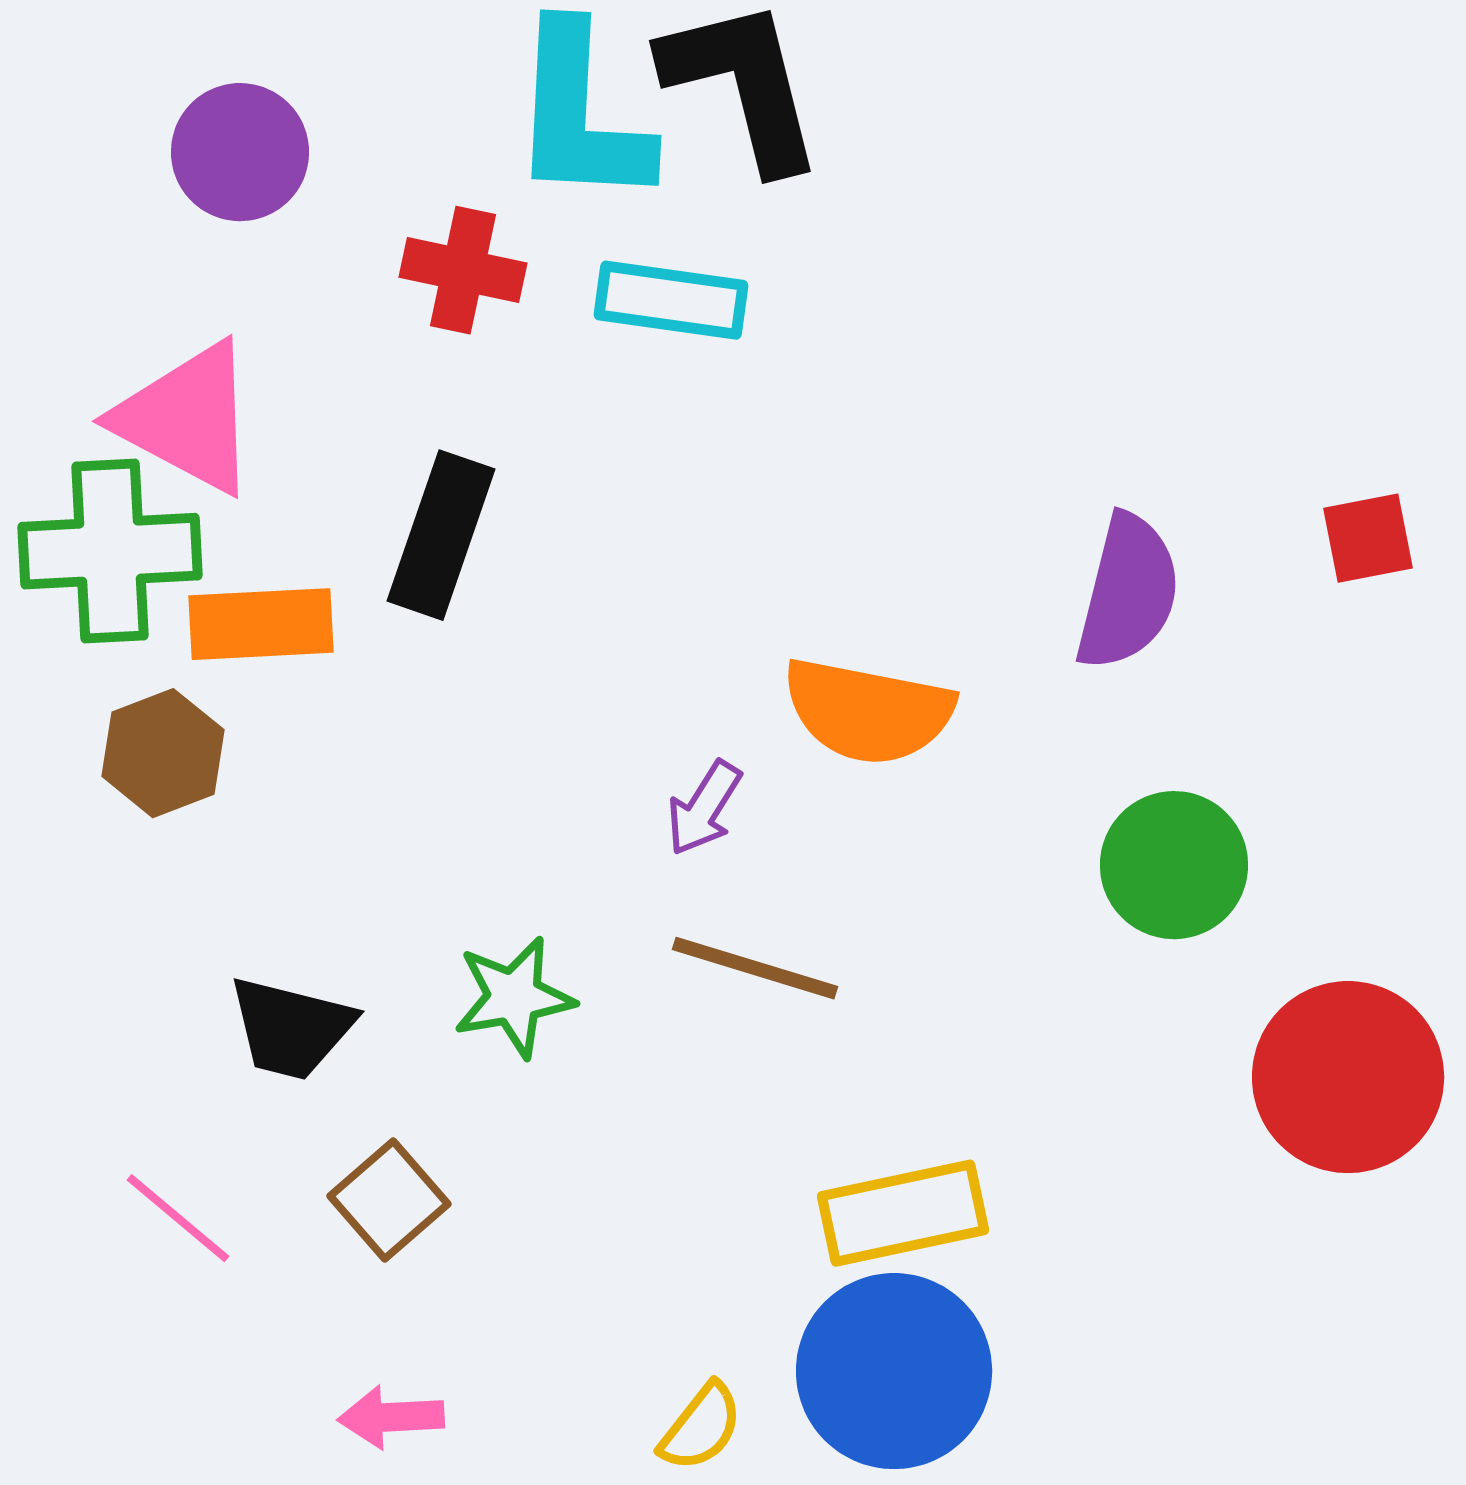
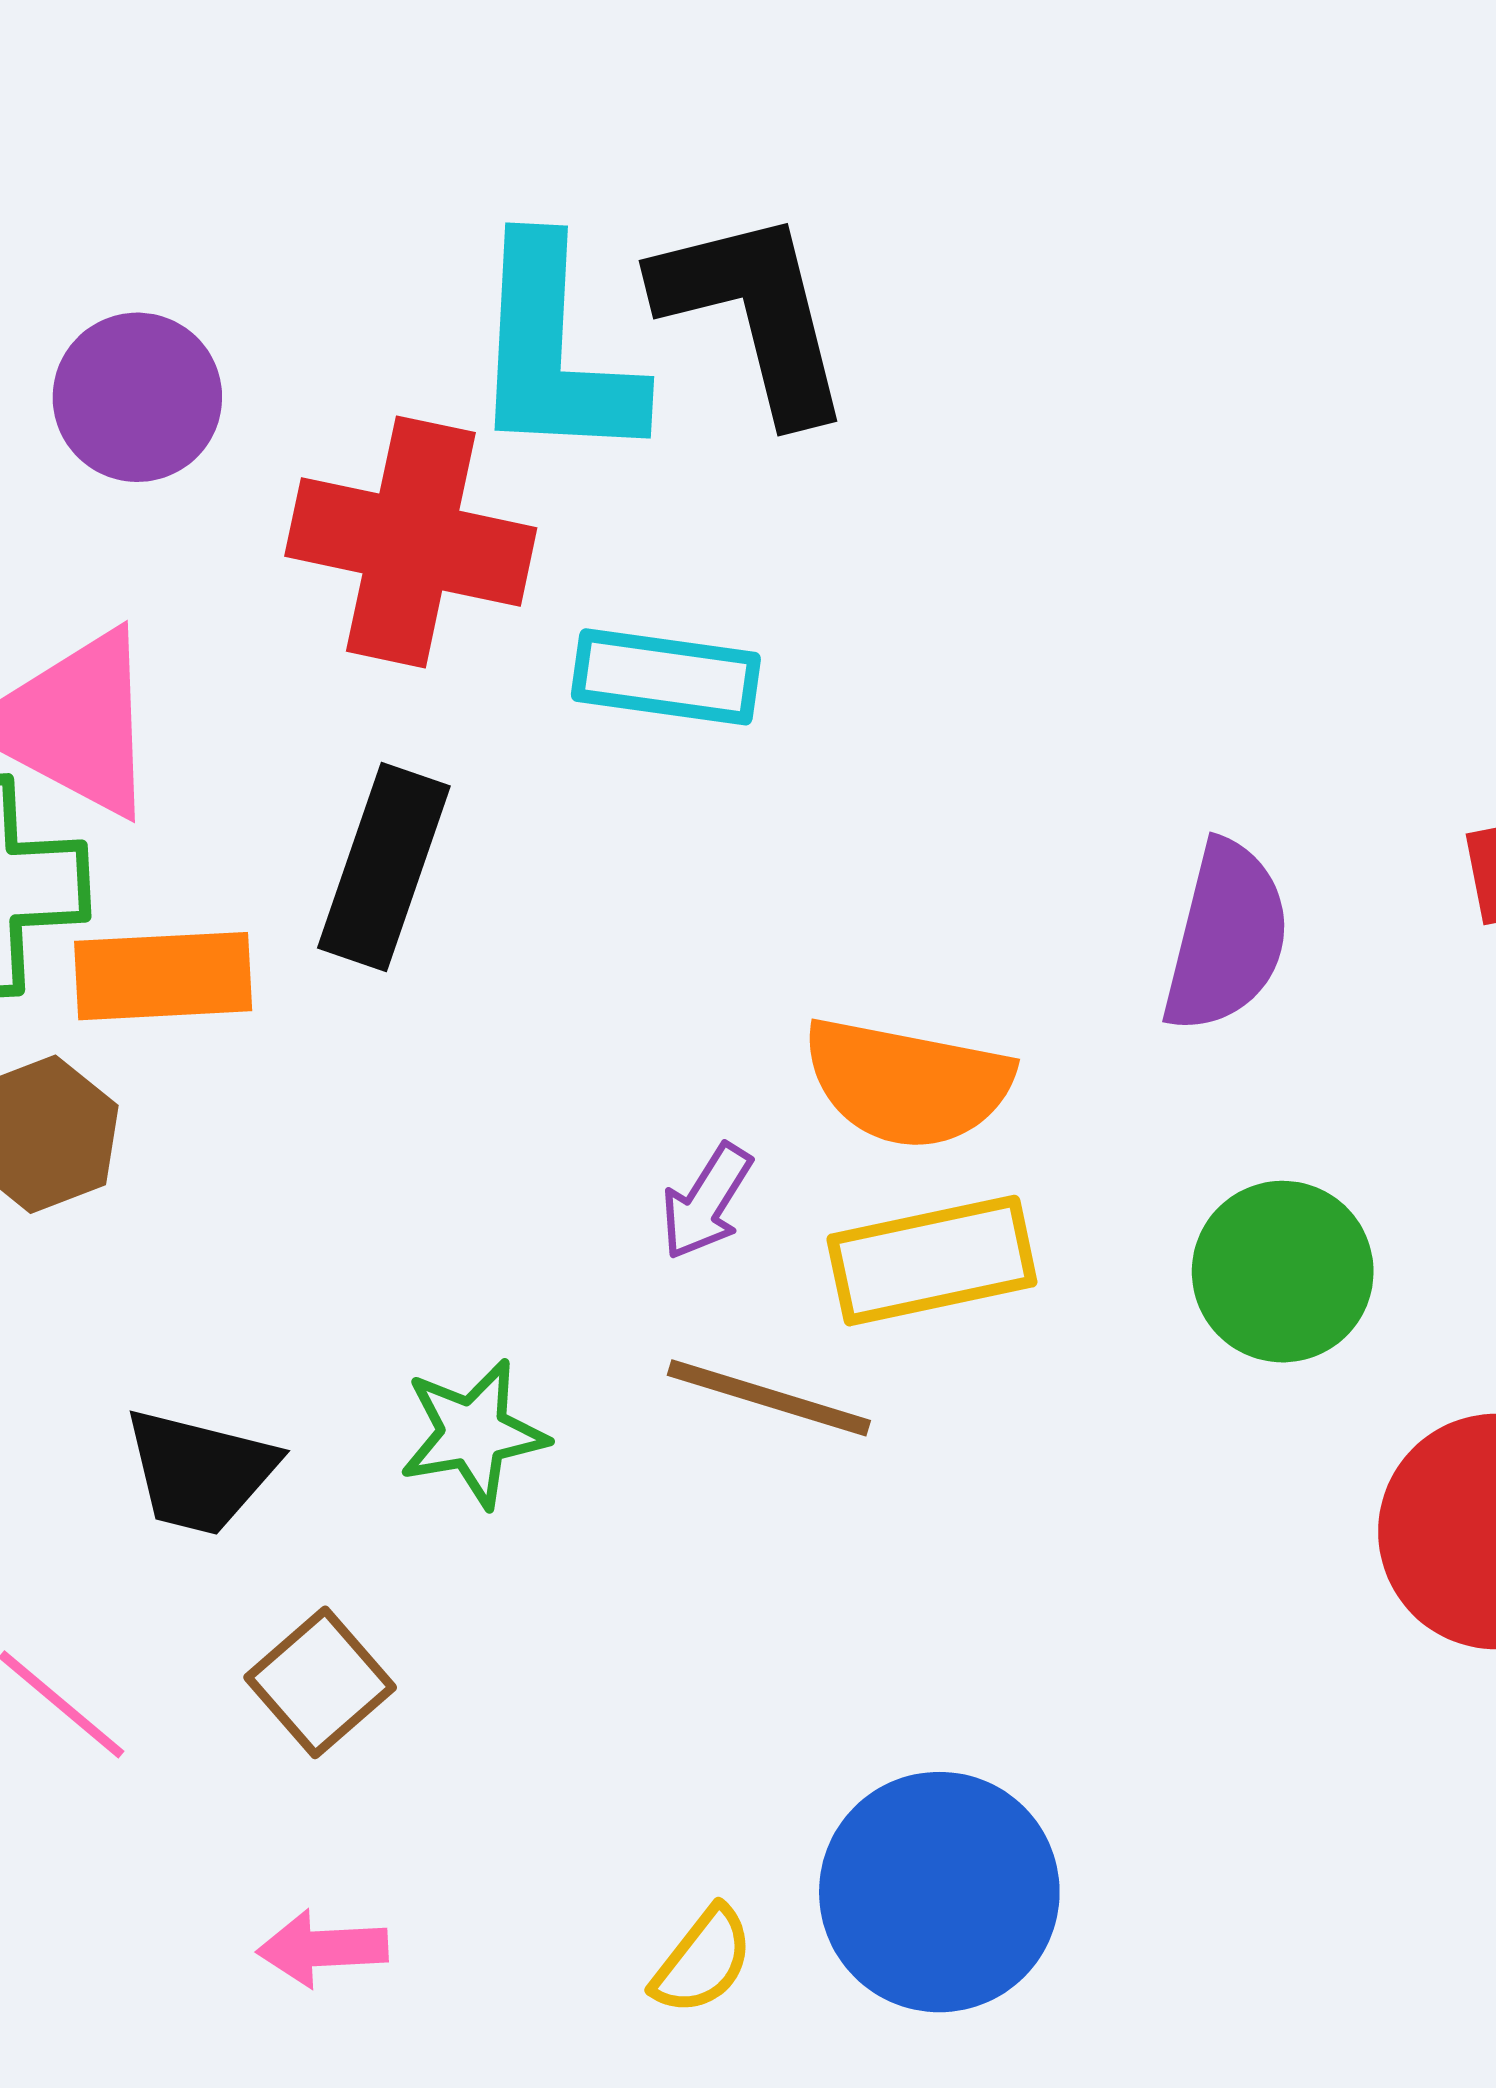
red cross: (463, 270) -> (411, 542), size x1.6
cyan rectangle: (671, 300) -> (666, 677), moved
yellow rectangle: (903, 1213) -> (932, 1261), moved

